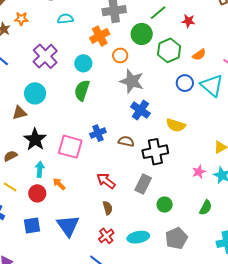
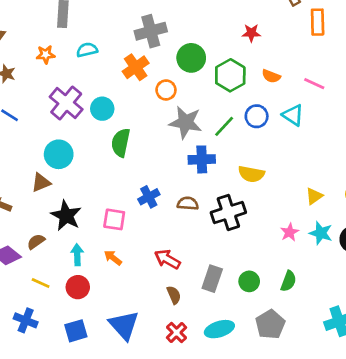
green line: (158, 13) -> (224, 126), moved
orange star: (21, 19) -> (46, 54), moved
orange semicircle: (199, 55) -> (271, 76), turned 64
cyan circle: (83, 63) -> (102, 109), moved
cyan triangle: (212, 85) -> (293, 115), size x0.7
blue cross: (140, 110) -> (202, 159), turned -30
pink square: (70, 147) -> (114, 219), size x0.7
orange arrow: (59, 184) -> (113, 258), moved
gray rectangle: (143, 184) -> (212, 279), moved
green semicircle: (206, 208) -> (288, 281), moved

